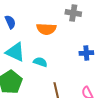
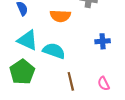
cyan semicircle: (40, 62) -> (54, 51), size x1.5

